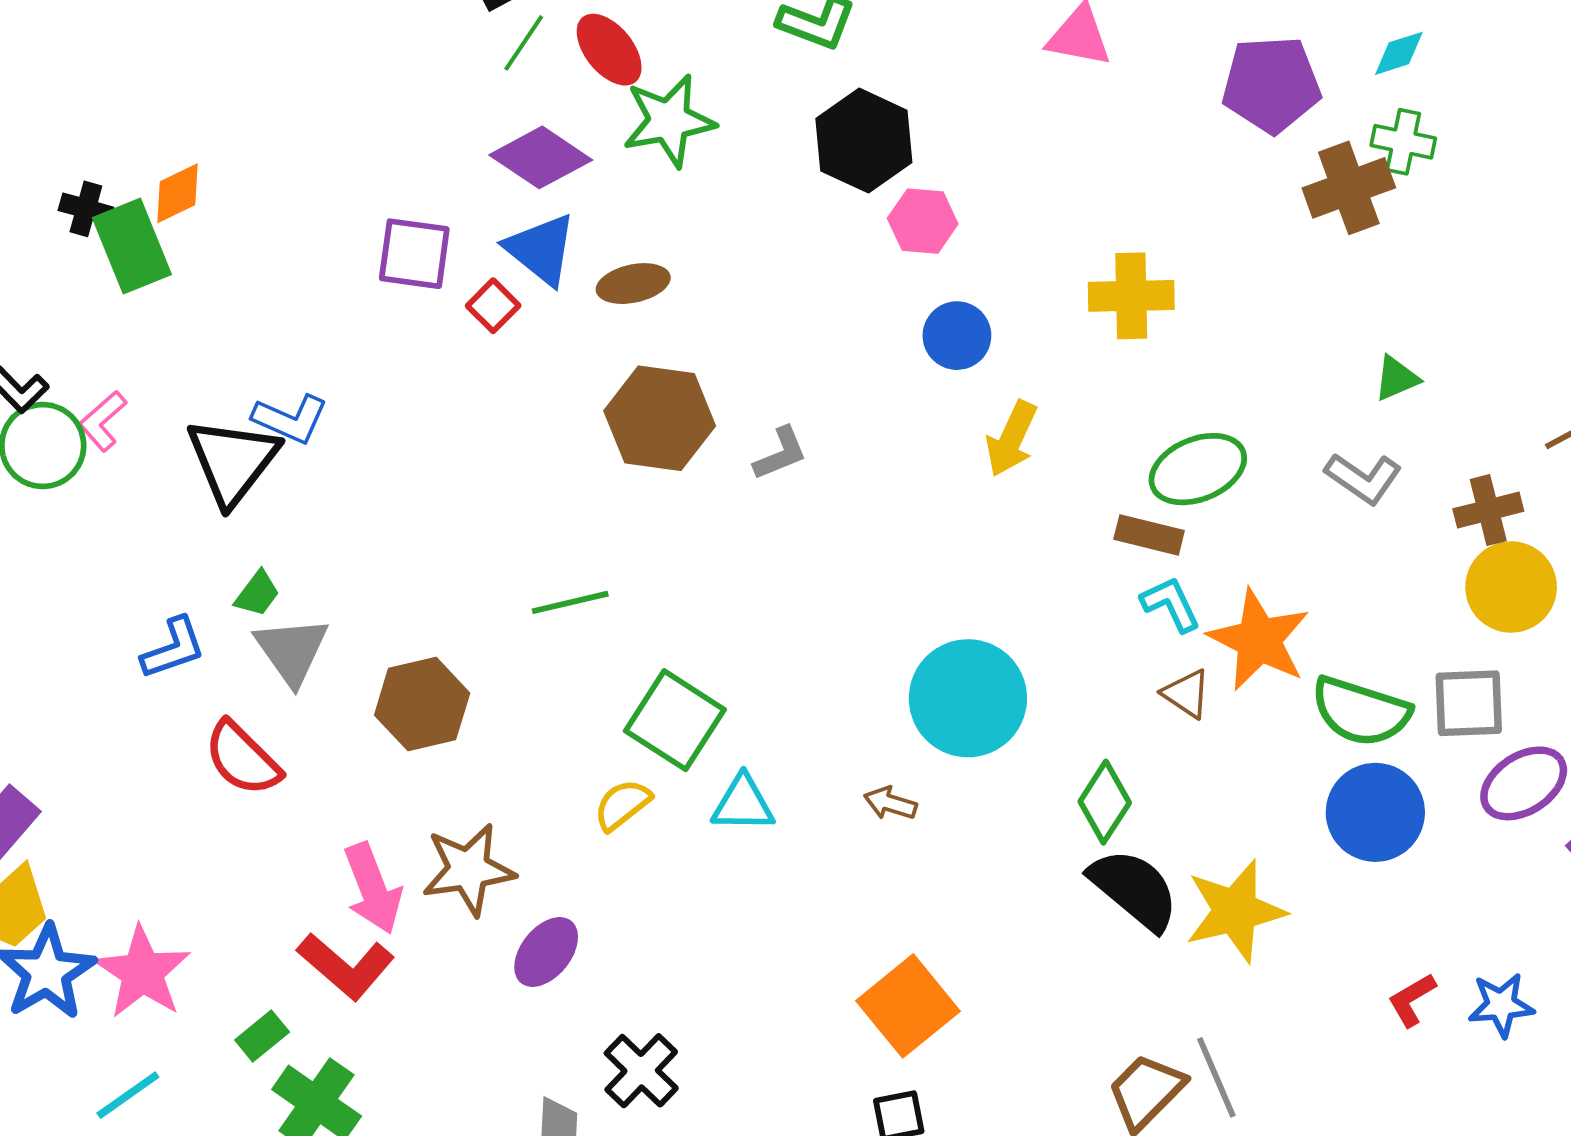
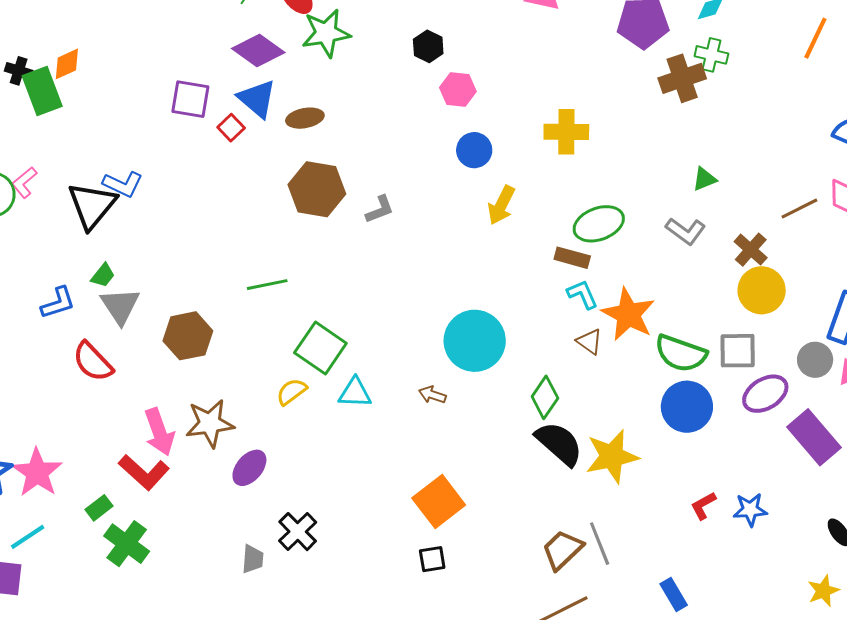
black hexagon: (864, 141) -> (428, 46), size x0.6
brown cross: (1488, 510) -> (751, 250), turned -36

